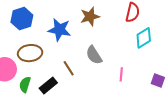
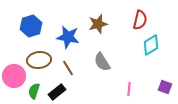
brown line: (69, 68) -> (68, 68), moved
pink line: (121, 74) -> (129, 89), moved

